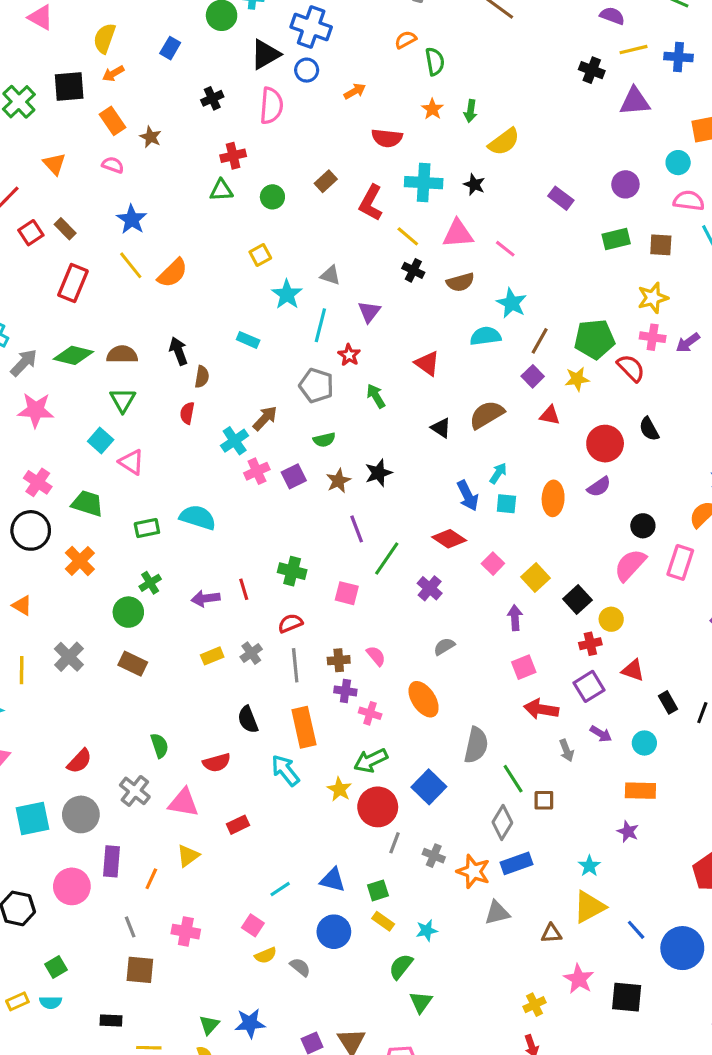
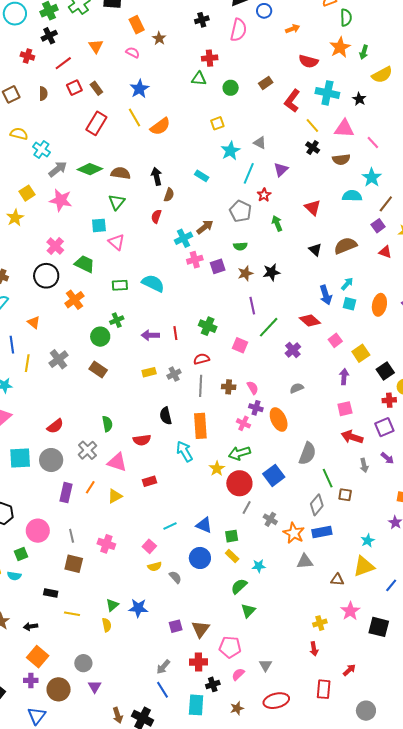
orange star: (432, 109) -> (340, 47), size x1.5
cyan square: (101, 440) -> (99, 225), turned 35
purple cross: (345, 691) -> (256, 408), moved
orange line: (151, 879) -> (90, 487), moved
pink circle: (72, 886) -> (38, 531), moved
blue line: (636, 930) -> (391, 585), turned 72

